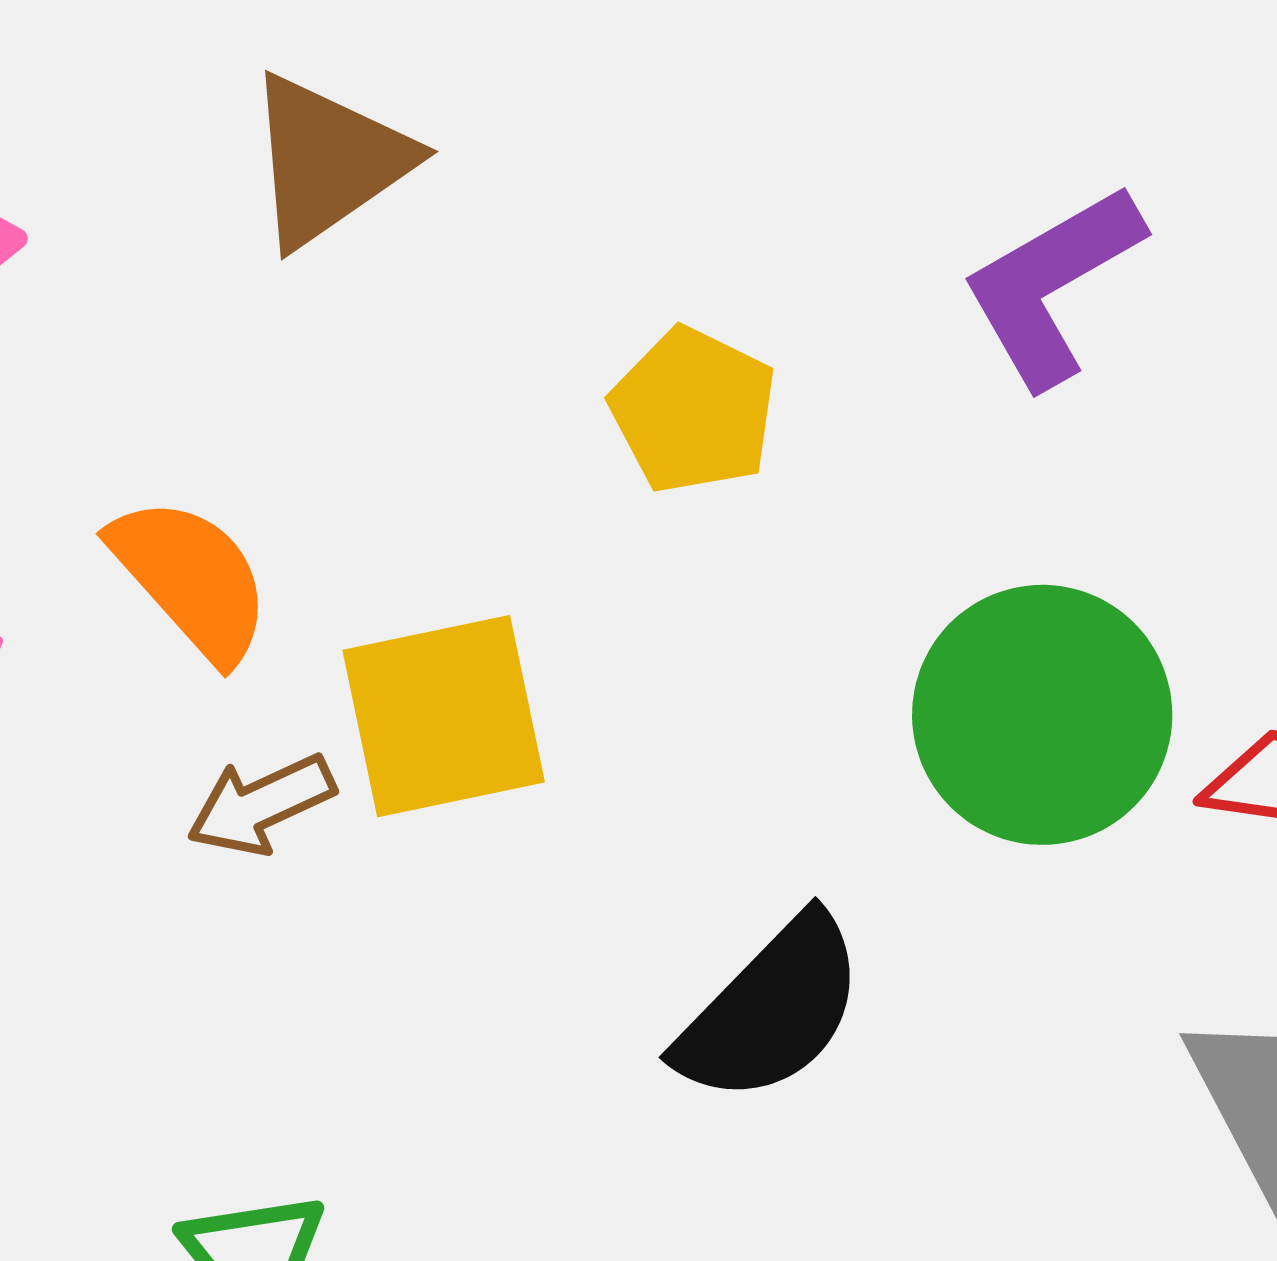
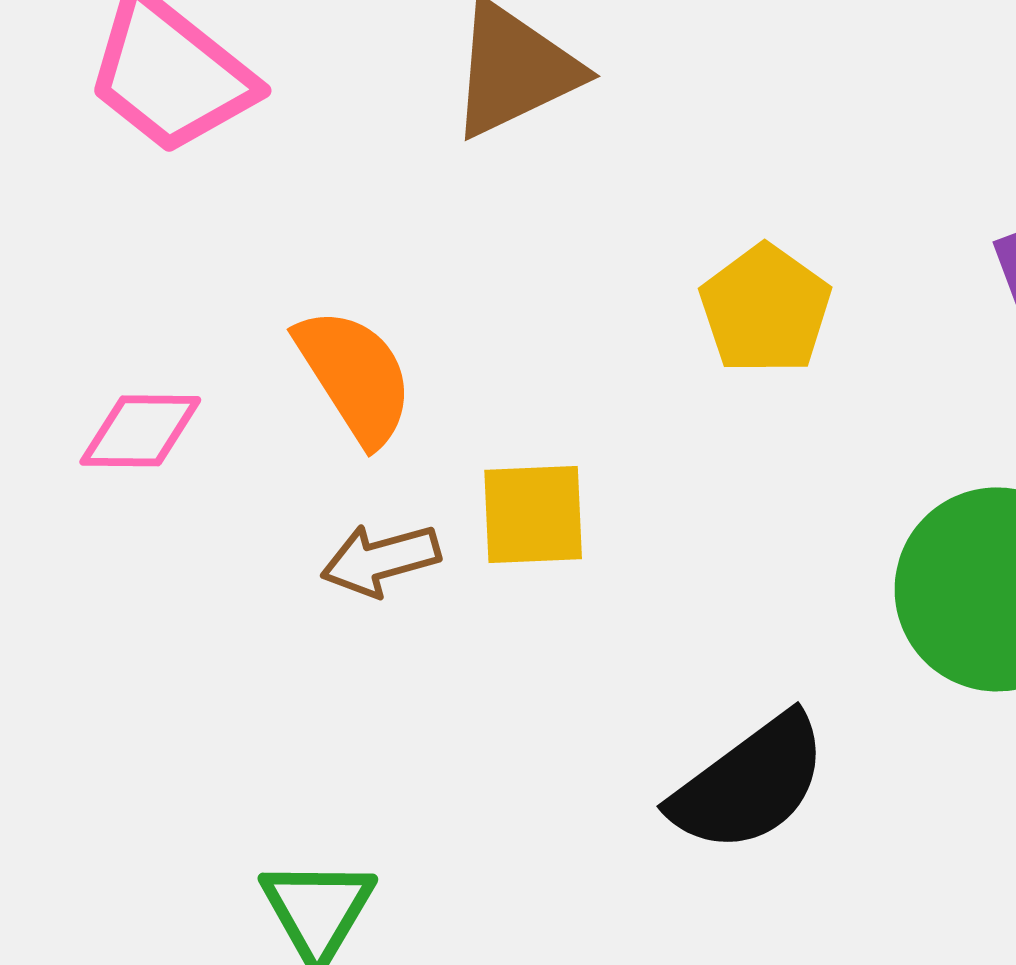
yellow square: (444, 716) -> (533, 514), size x0.7

